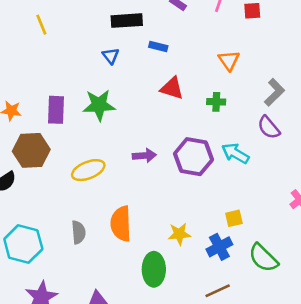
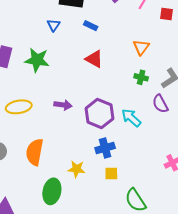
green cross: (216, 102) -> (141, 77), moved
yellow square: (234, 218) -> (111, 173), moved
blue cross: (219, 247) -> (105, 148), moved

